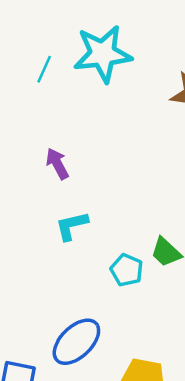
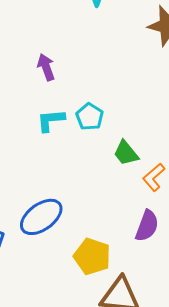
cyan pentagon: (127, 270) -> (90, 117), moved

